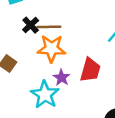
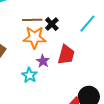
black cross: (31, 25) -> (52, 24), moved
cyan star: (45, 95) -> (29, 75), size x0.7

